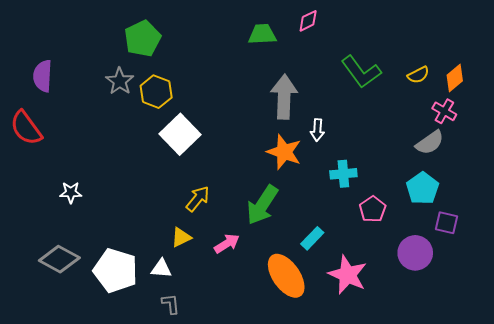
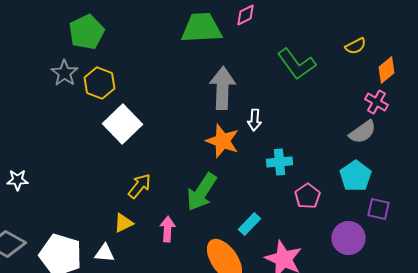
green trapezoid: (262, 34) -> (202, 28), size x1.5
yellow semicircle: (418, 75) -> (356, 46), moved
pink arrow: (227, 243) -> (168, 229), turned -55

